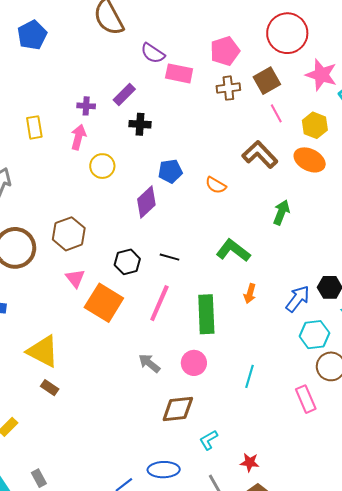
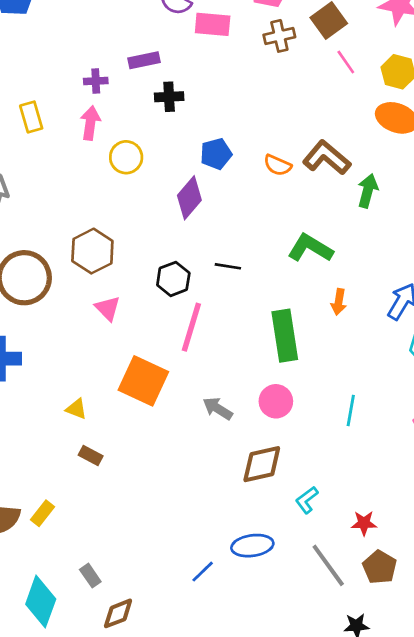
purple rectangle: (124, 95) -> (144, 60), turned 40
brown L-shape: (260, 154) -> (327, 158), moved
orange square: (104, 303) -> (143, 381), moved
pink line: (159, 303) -> (191, 327), moved
yellow triangle: (43, 351) -> (76, 409), size x0.5

